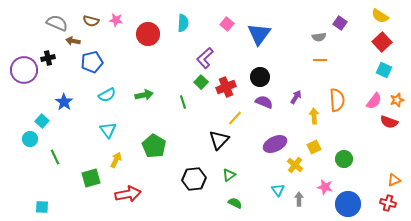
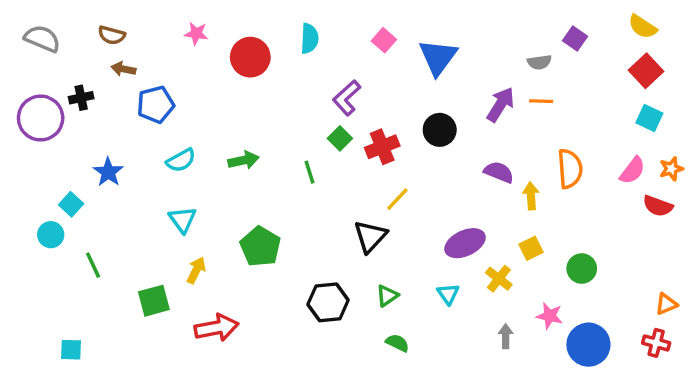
brown semicircle: (91, 21) -> (112, 35), moved
gray semicircle: (57, 23) -> (42, 39), moved
purple arrow: (296, 97) -> (501, 104), moved, size x1.5
purple semicircle: (264, 102) -> (499, 172), moved
cyan triangle: (278, 190) -> (448, 294), moved

